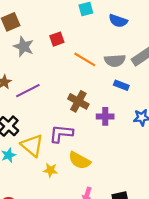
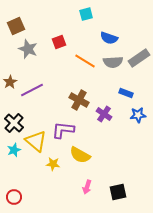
blue semicircle: (118, 21) -> (109, 38), moved
blue rectangle: (121, 85) -> (126, 93), moved
purple cross: (105, 116) -> (104, 114), turned 35

